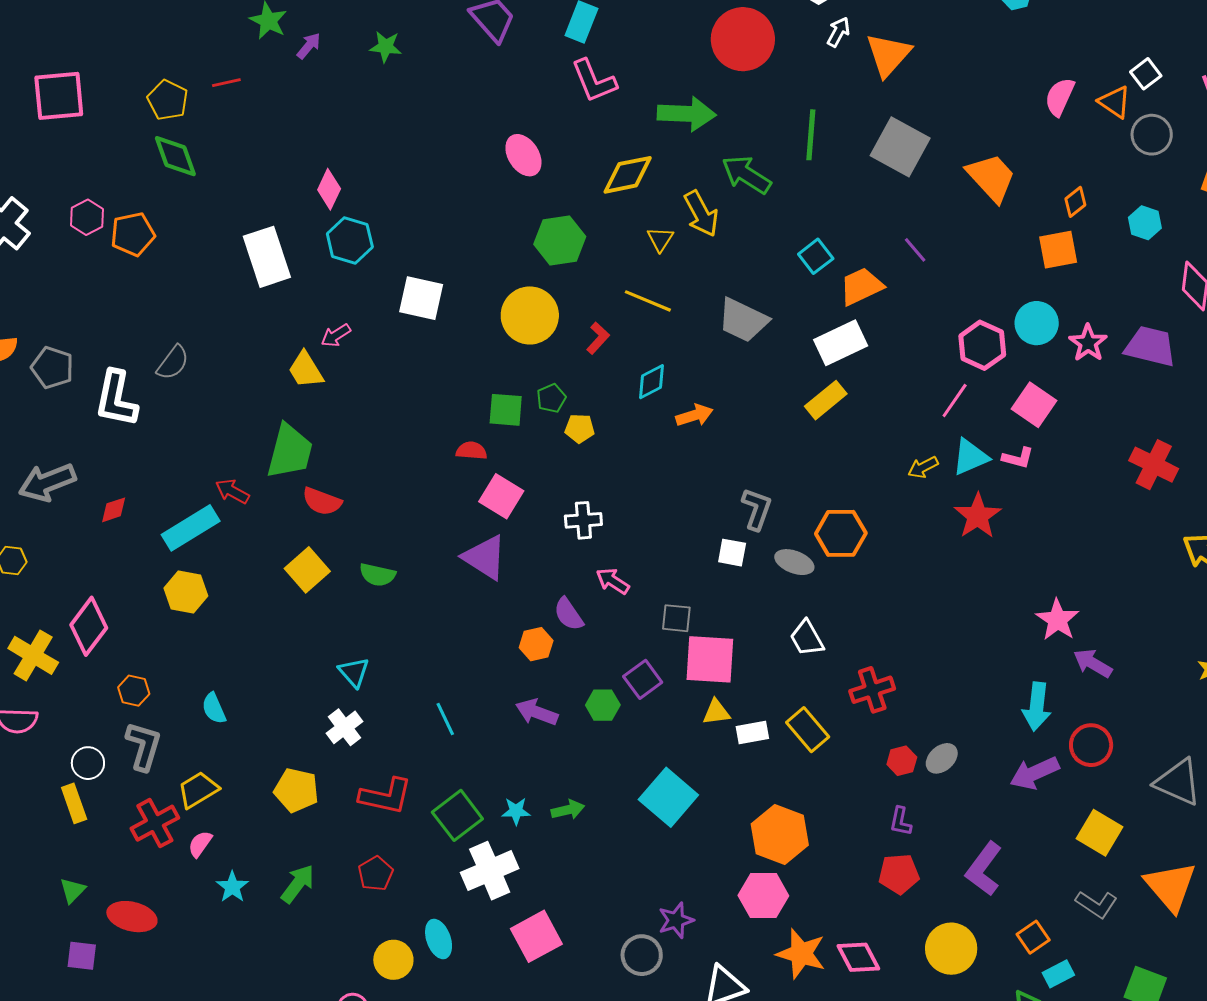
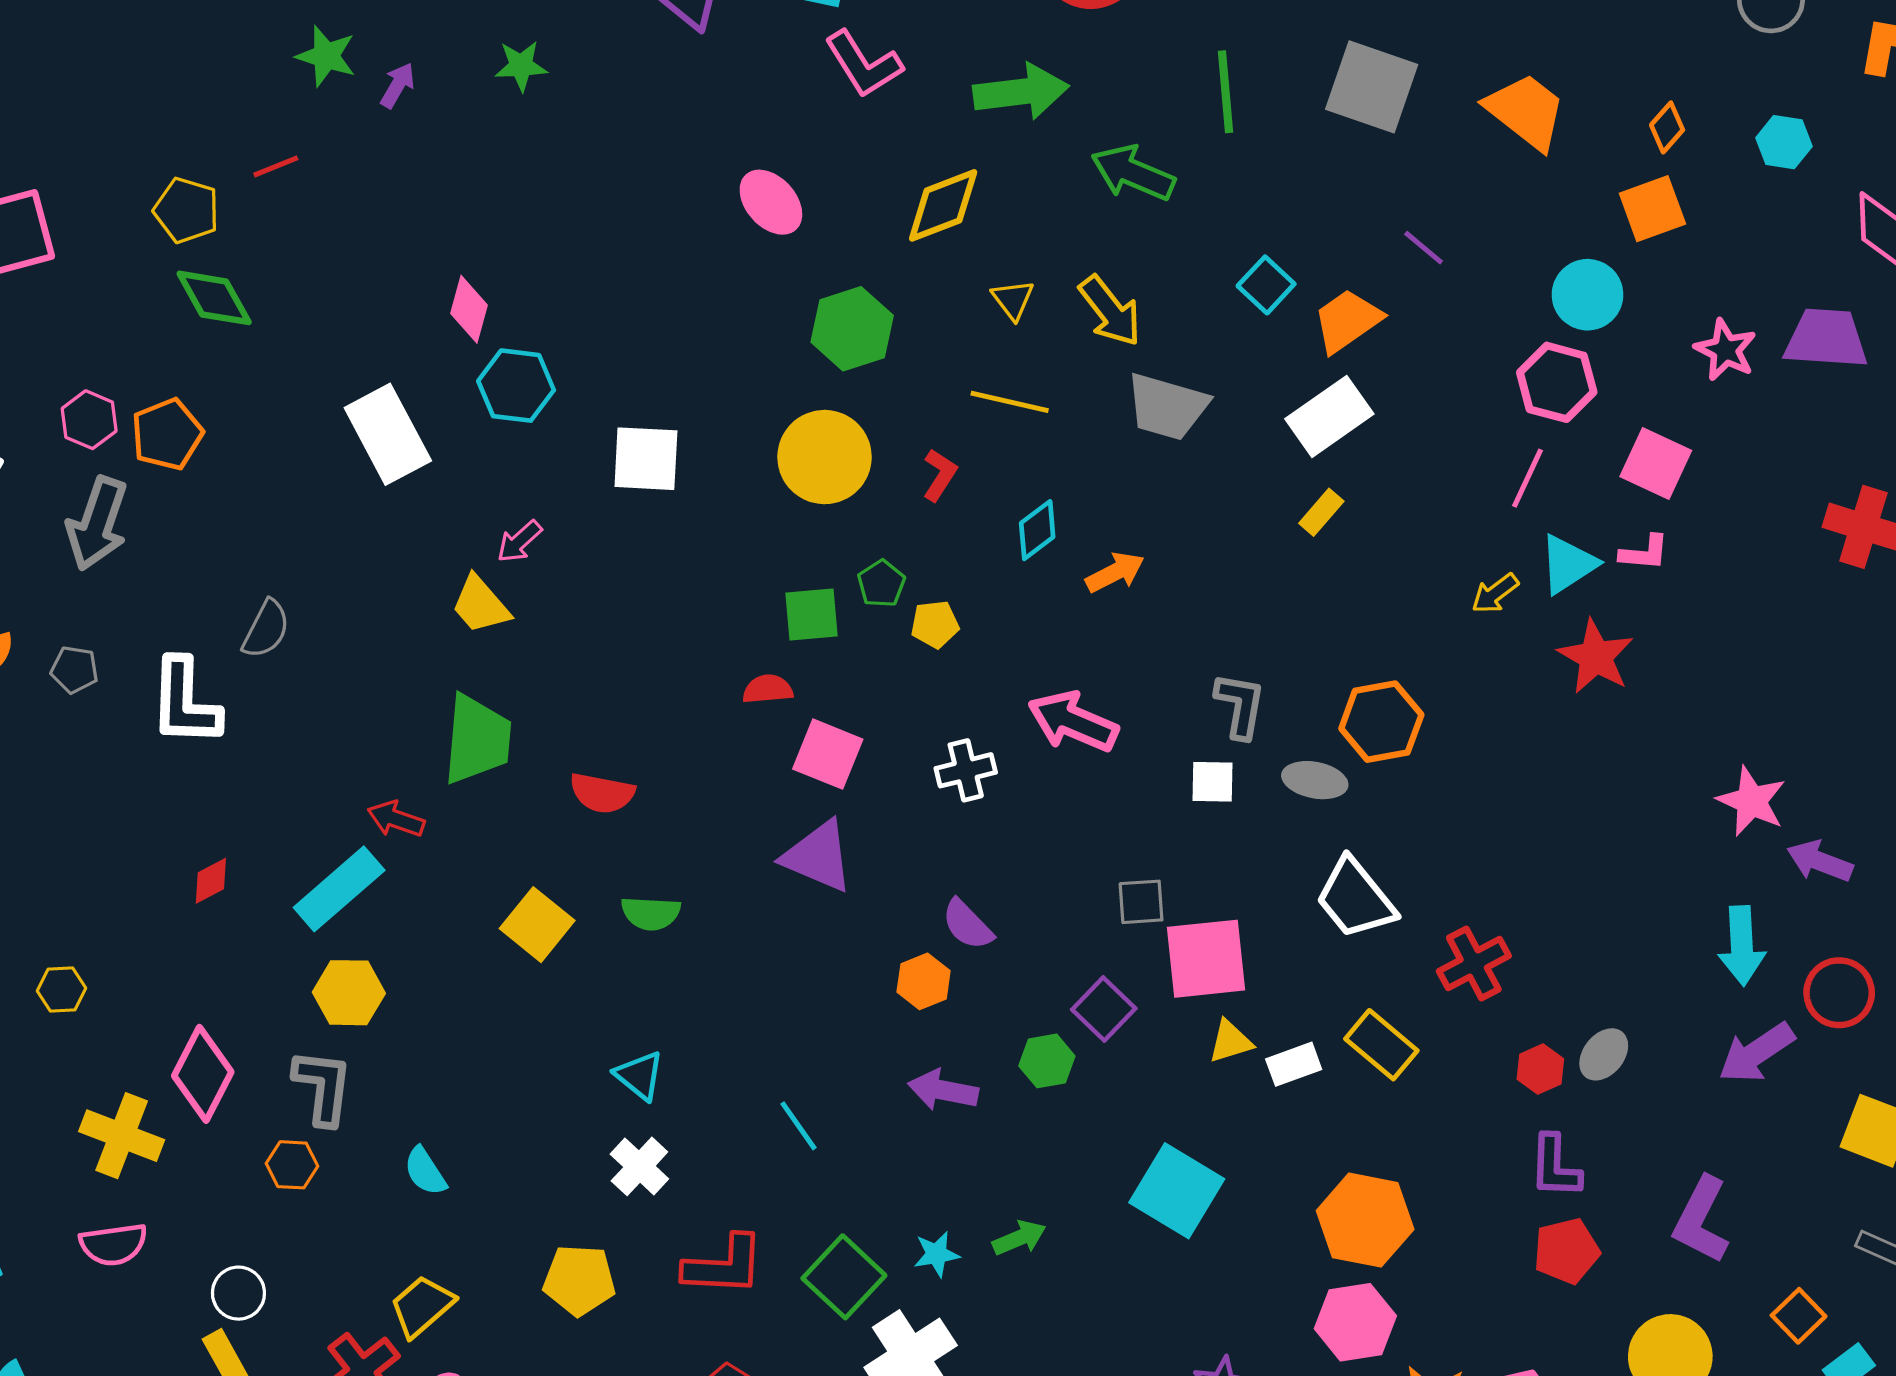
yellow arrow: (701, 214) -> (1110, 311), moved
cyan circle: (1037, 323) -> (1588, 295), moved
gray pentagon: (52, 368) -> (74, 670), size x0.7
yellow rectangle: (826, 400) -> (1321, 512), size x0.7
gray arrow: (47, 482) -> (97, 524), moved, turned -40
red semicircle: (322, 501) -> (602, 793), moved
pink arrow: (613, 581) -> (1073, 722), moved, size x1.6
white trapezoid: (807, 638) -> (1355, 899), size x1.4
gray L-shape: (144, 746) -> (323, 1087), moved
purple L-shape: (901, 821) -> (1555, 1166), size x1.4

